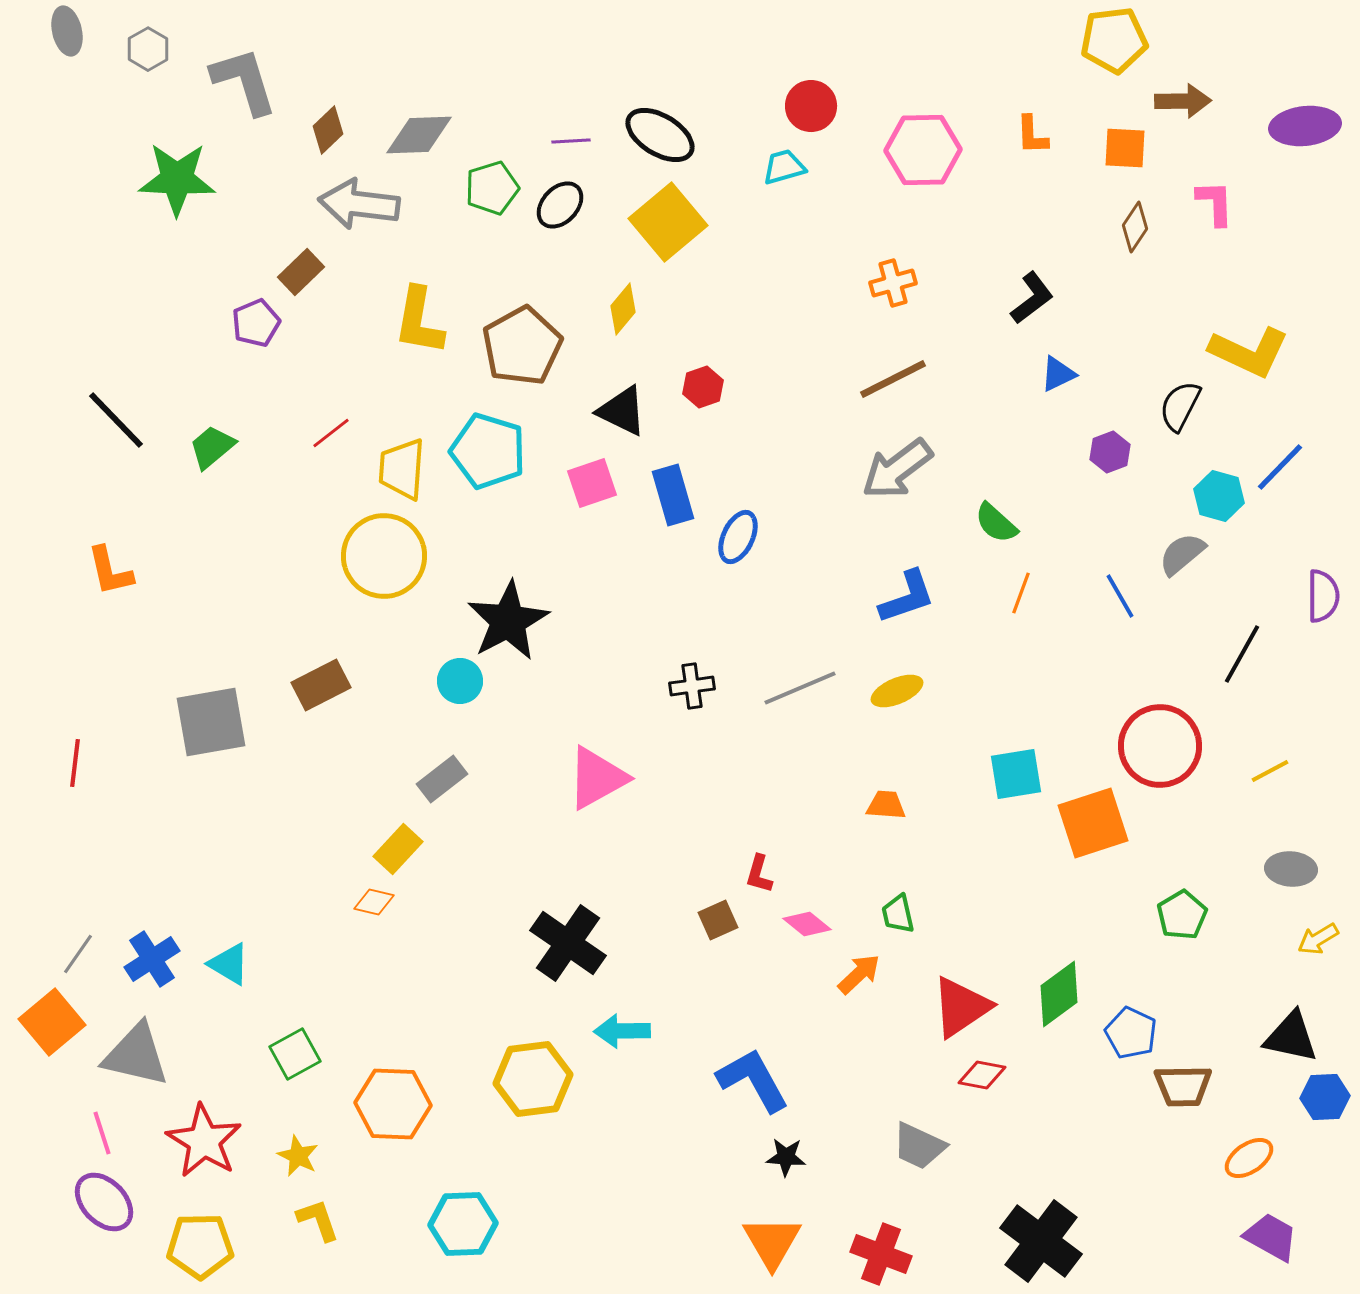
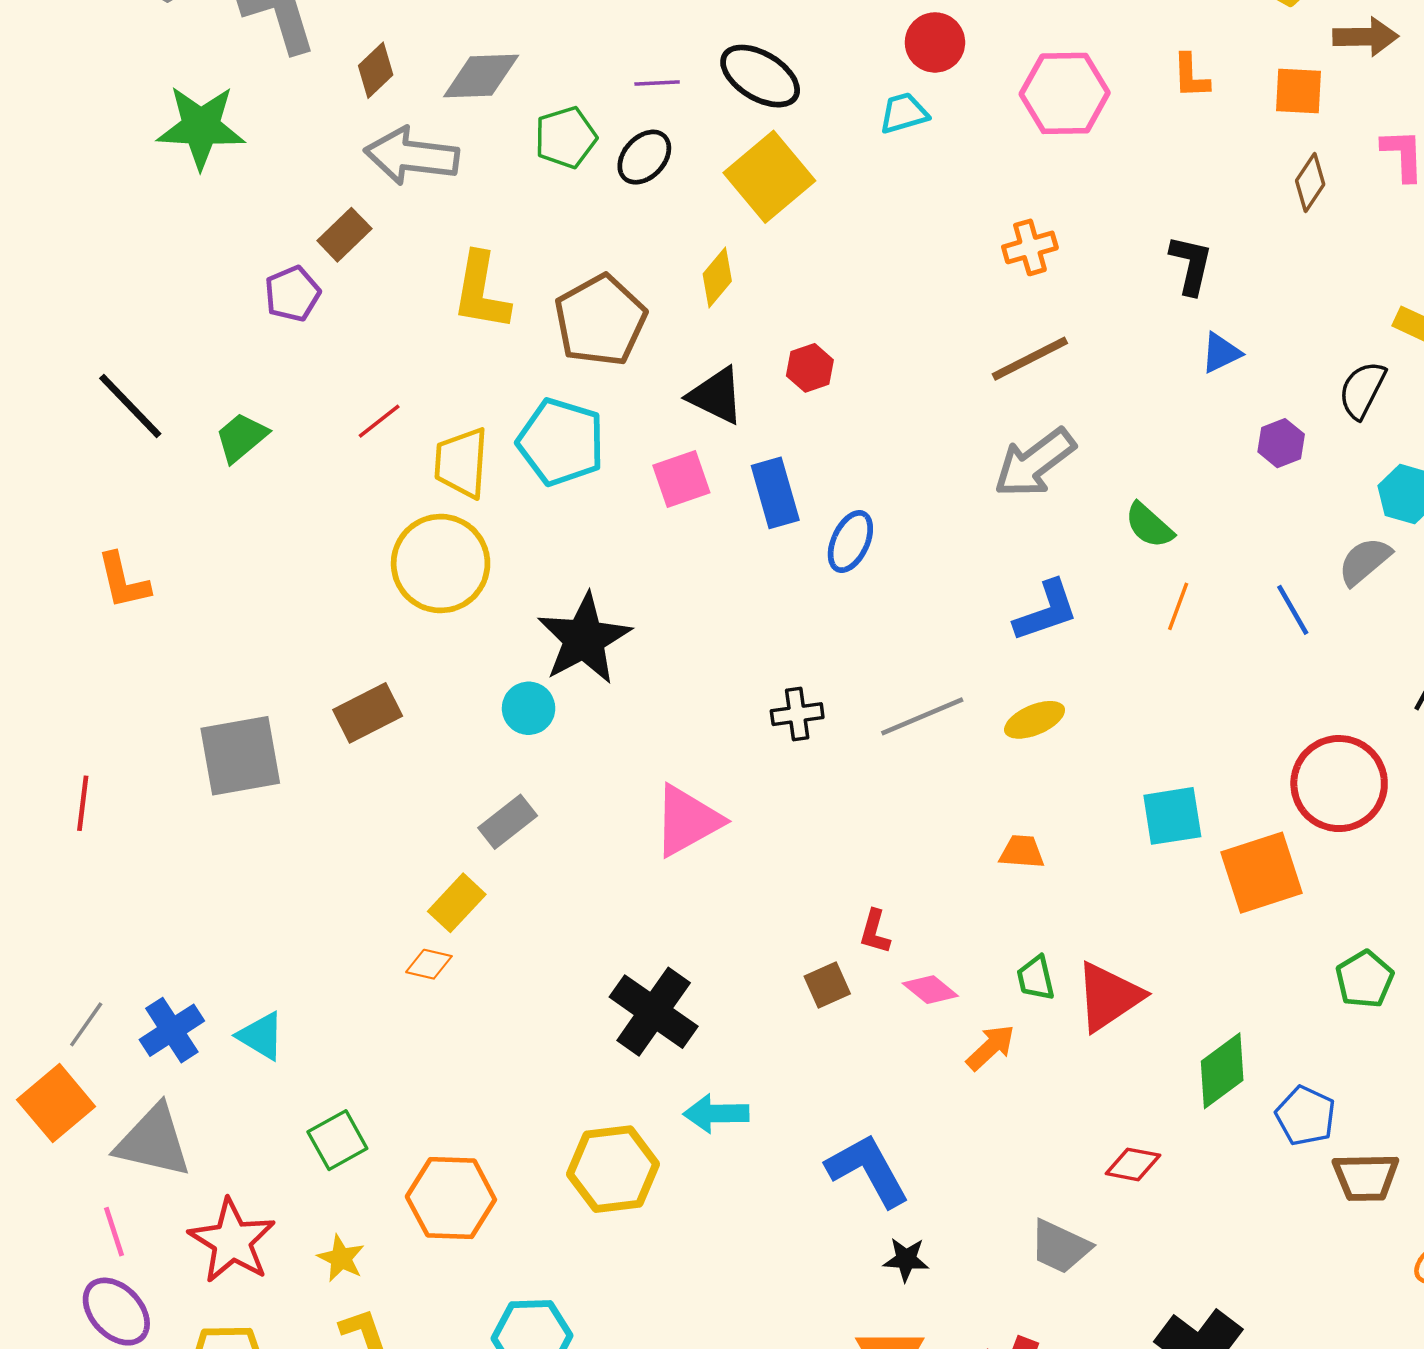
black L-shape: (1032, 298) -> (1191, 265), turned -40
red triangle: (961, 1007) -> (1109, 997), moved

